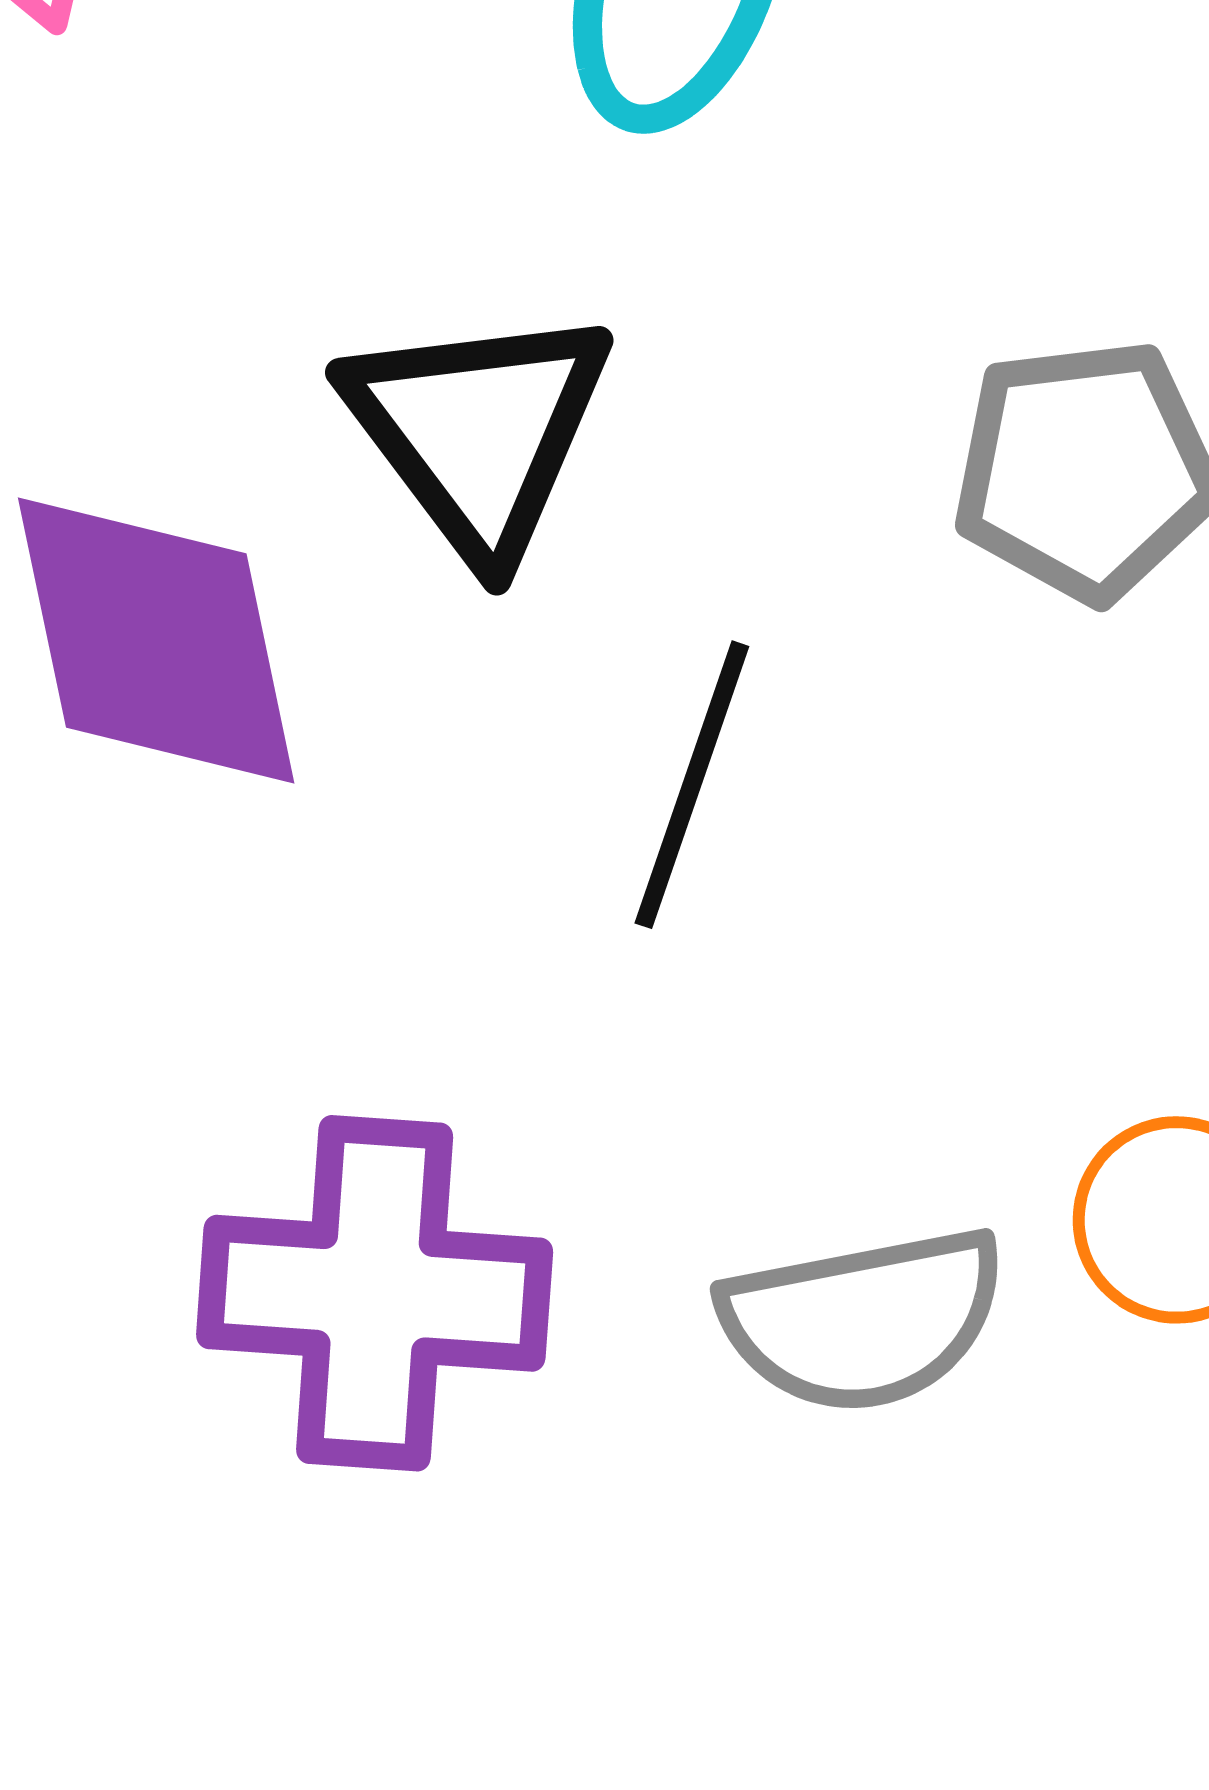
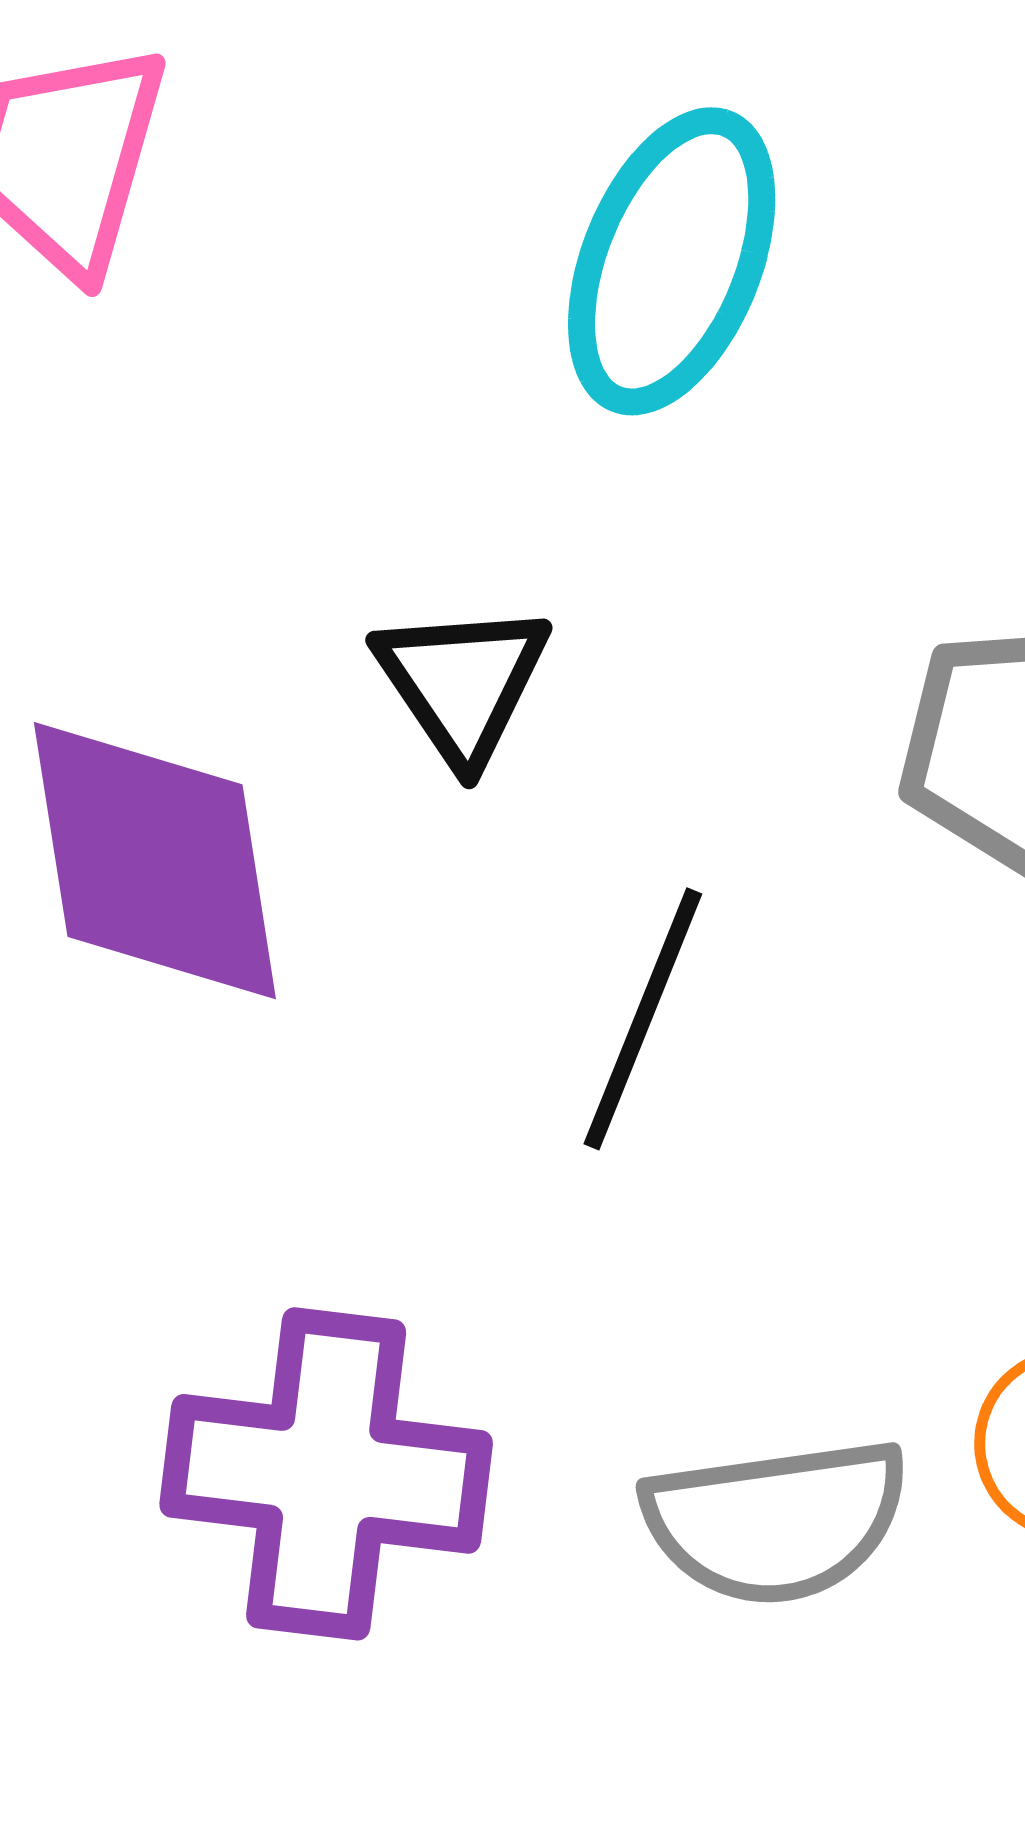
black triangle: (478, 431) -> (462, 683), size x0.7

